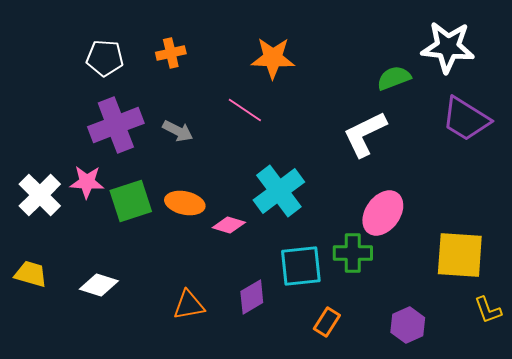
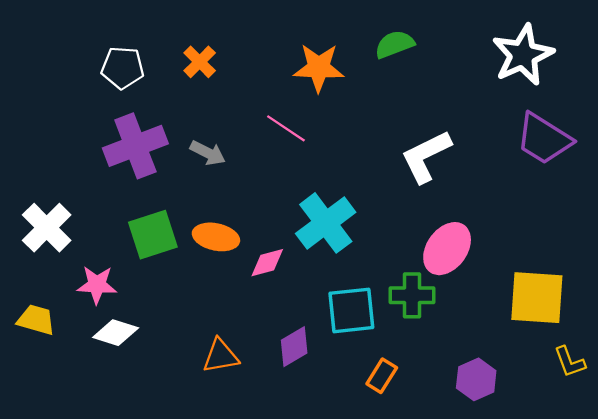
white star: (448, 47) -> (523, 55), turned -30
orange cross: (171, 53) -> (200, 62), turned -32
green semicircle: (394, 78) -> (395, 44), moved
pink star: (87, 182) -> (97, 285), moved
pink diamond: (229, 225) -> (267, 263), turned -32

